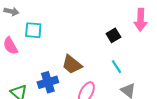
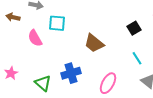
brown trapezoid: (72, 65) -> (94, 43), moved

